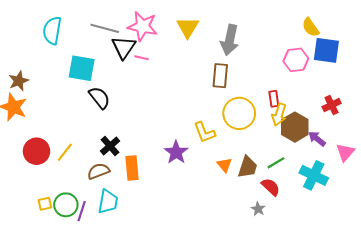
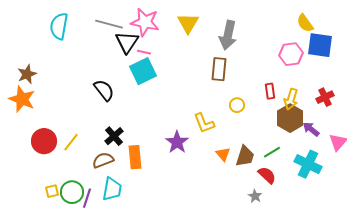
cyan square: (82, 68) -> (143, 71), moved, turned -36
yellow circle: (239, 113) -> (237, 105), size x0.5
yellow arrow: (279, 114) -> (291, 99), moved

